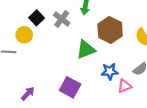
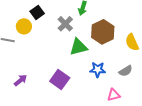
gray cross: (62, 19) -> (65, 24), moved
pink triangle: (125, 86) -> (114, 95), moved

